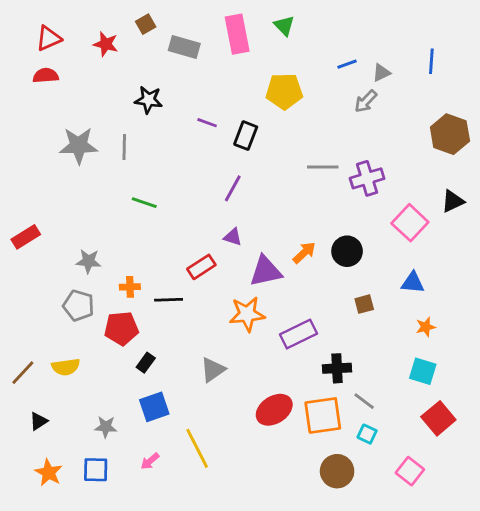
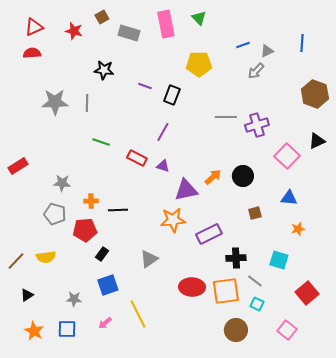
red rectangle: (201, 267) -> (137, 158), moved, turned 60
cyan square: (423, 371) -> (279, 260), moved
red ellipse: (274, 410) -> (192, 287), turned 35

